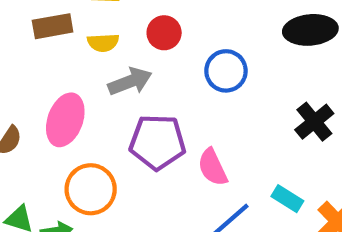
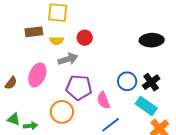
blue circle: (226, 71) -> (127, 81), moved
orange circle: (91, 189) -> (62, 112), moved
cyan rectangle: (287, 199) -> (146, 106), moved, size x1.5

